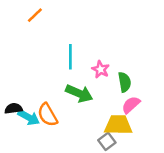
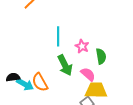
green arrow: (79, 93) -> (65, 65), turned 40
pink semicircle: (131, 105) -> (88, 74), moved, turned 84

